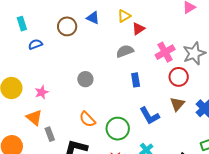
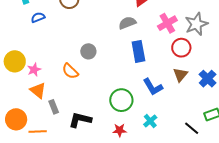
blue rectangle: (136, 80) -> (138, 51), size x1.5
pink star: (42, 92) -> (34, 70), moved
orange semicircle: (87, 119) -> (70, 71), moved

